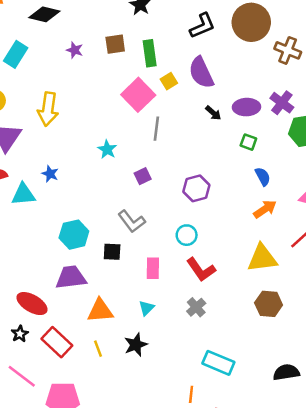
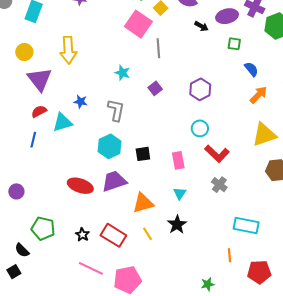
gray L-shape: (132, 221) -> (116, 110), moved, turned -120
red ellipse: (32, 304) -> (80, 186), moved

